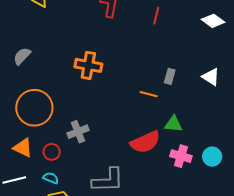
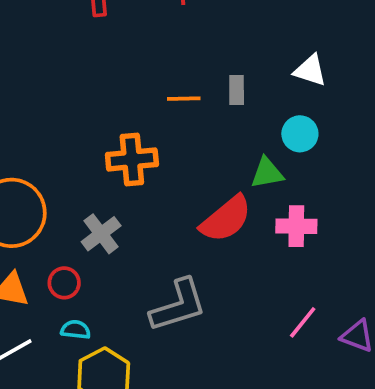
orange cross: (88, 65) -> (132, 159), moved
orange line: (149, 94) -> (184, 99), moved
cyan circle: (212, 157) -> (300, 134), moved

